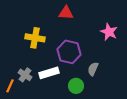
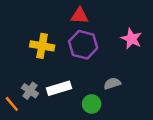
purple hexagon: (69, 52) -> (83, 45), moved
gray semicircle: (93, 69) -> (112, 83), turned 48
orange line: (10, 86) -> (12, 104), turned -64

